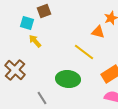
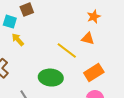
orange triangle: (98, 32) -> (88, 39), moved

